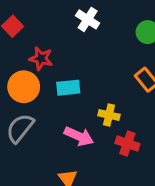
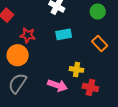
cyan rectangle: (68, 88) -> (64, 34), moved

